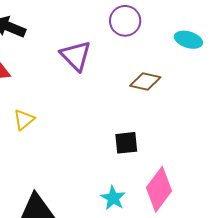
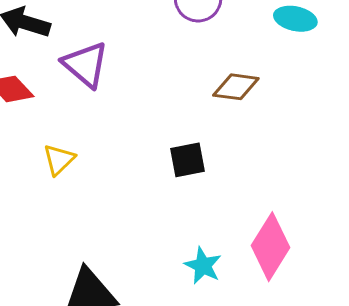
purple triangle: (76, 56) -> (85, 65), moved
black square: (126, 143) -> (188, 160), moved

